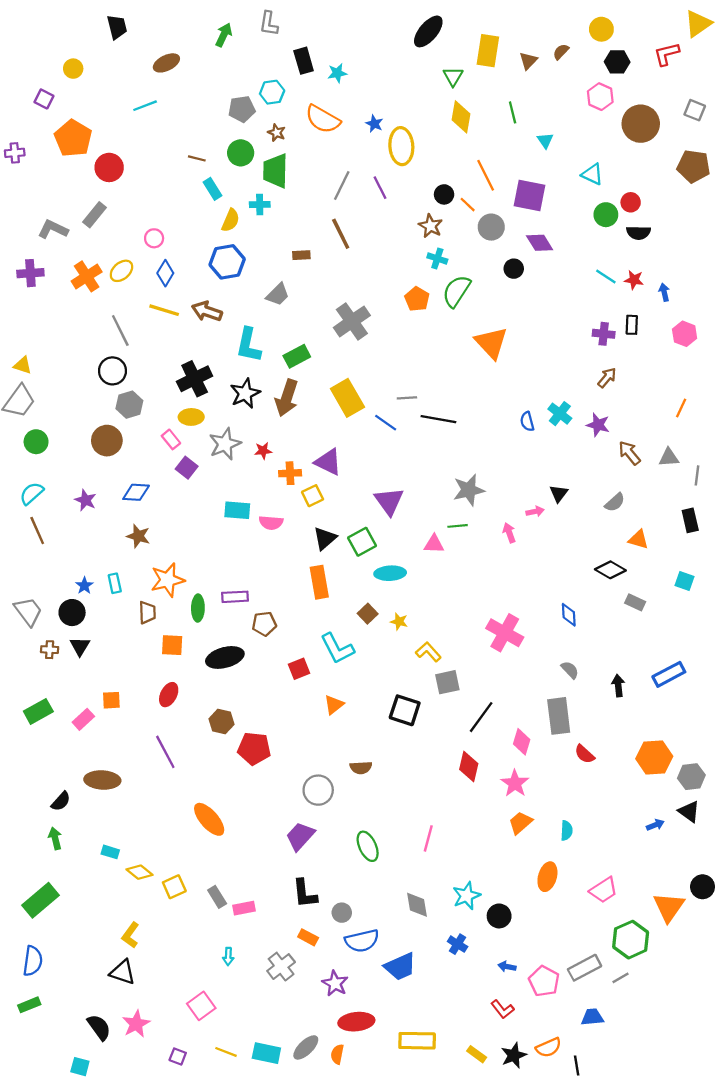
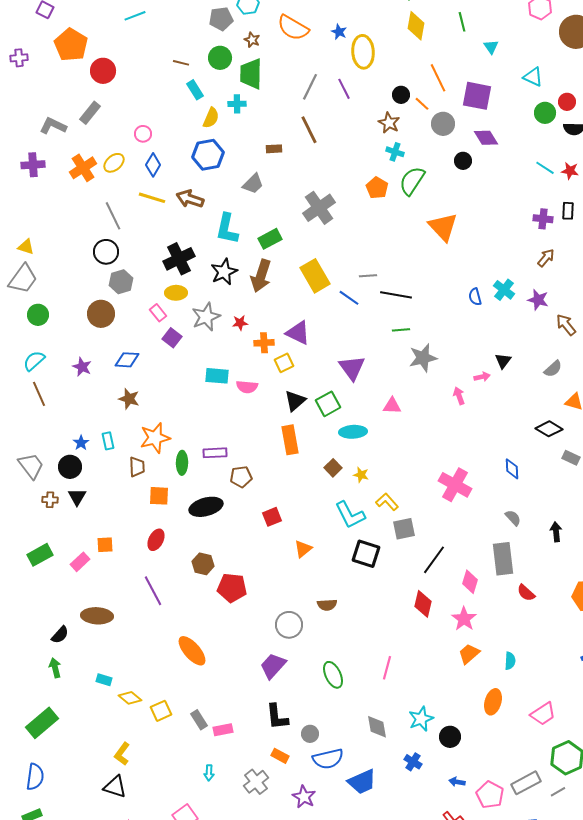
green line: (458, 526) -> (401, 330), moved
cyan L-shape: (337, 648) -> (350, 515), moved

